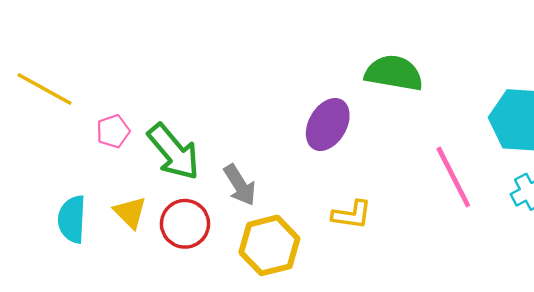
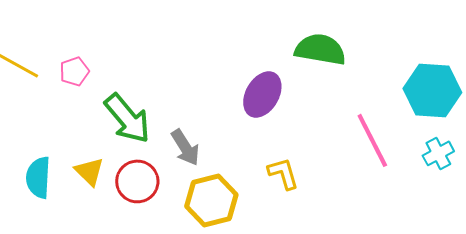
pink pentagon: (113, 131) -> (74, 71), moved
yellow L-shape: (352, 215) -> (283, 173), turned -114

